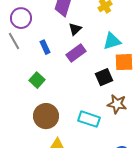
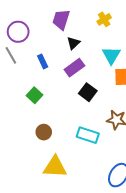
cyan triangle: (112, 41) -> (111, 55), turned -42
black square: (104, 77) -> (88, 92), moved, turned -30
brown circle: (46, 116) -> (44, 132), size x0.6

